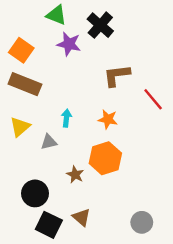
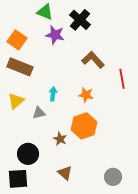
brown L-shape: (117, 75) -> (93, 60), turned 55
red line: (153, 99) -> (122, 79), turned 30
black square: (49, 225) -> (18, 179), moved, turned -30

